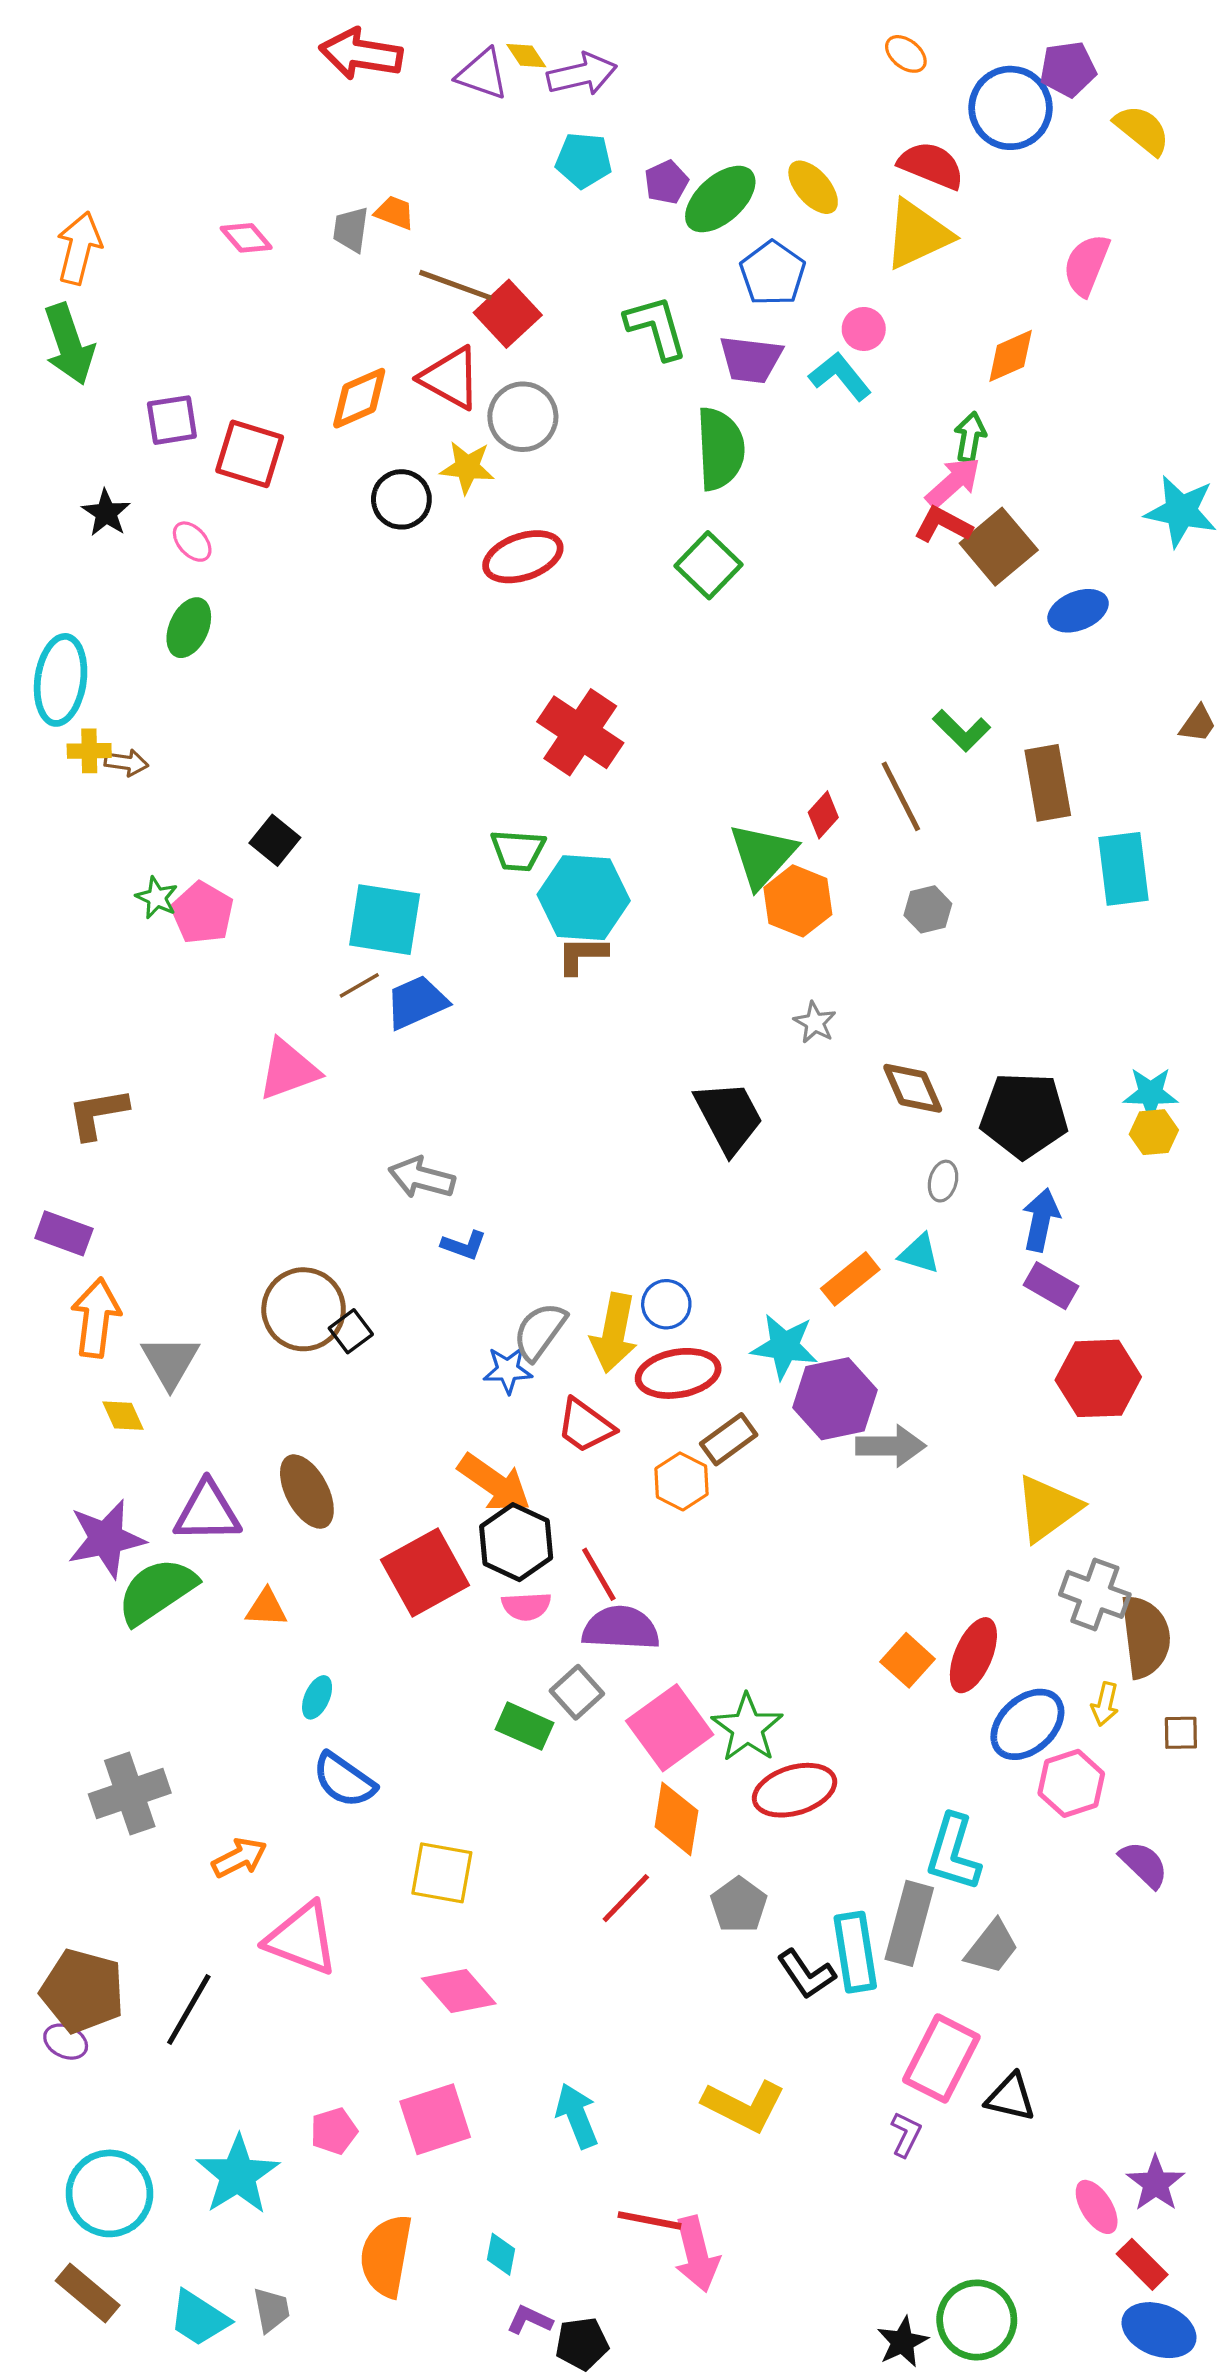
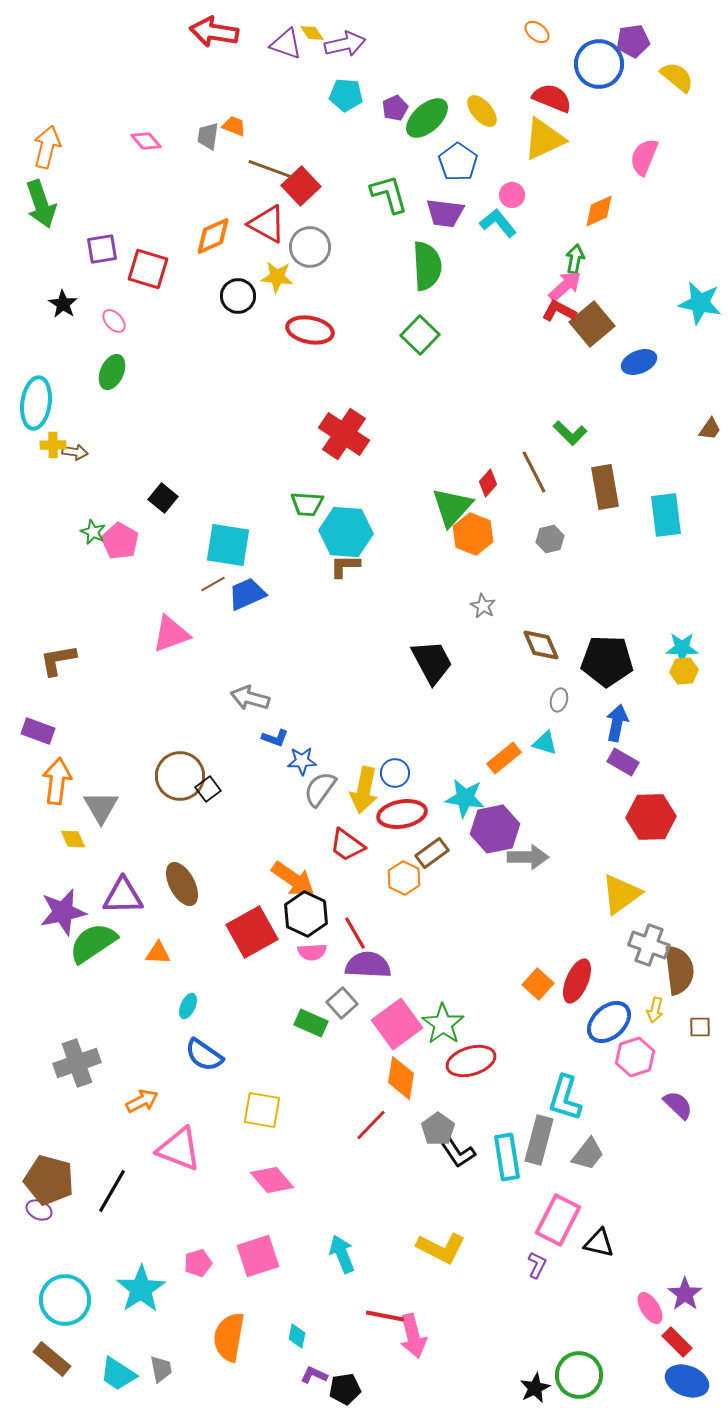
red ellipse: (523, 557) -> (310, 330), turned 30
brown rectangle: (1048, 783) -> (605, 487), moved
blue star: (508, 1370) -> (302, 761), moved
black L-shape: (806, 1974) -> (458, 1153), moved

